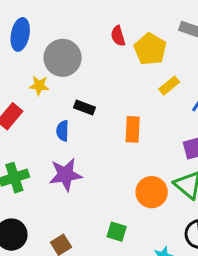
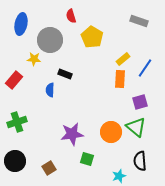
red semicircle: (118, 36) -> (71, 16), moved
yellow pentagon: (150, 49) -> (92, 37), moved
orange rectangle: (133, 129) -> (120, 79), moved
purple star: (65, 175) -> (72, 134), moved

